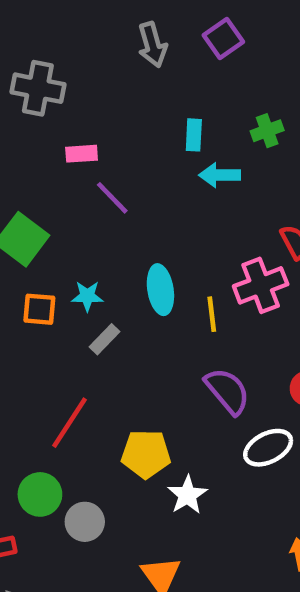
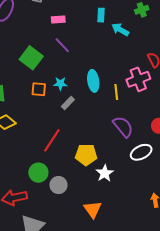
cyan rectangle: (194, 135) -> (101, 15), moved
cyan arrow: (220, 175) -> (120, 30), turned 30
purple line: (112, 198) -> (62, 45), moved

